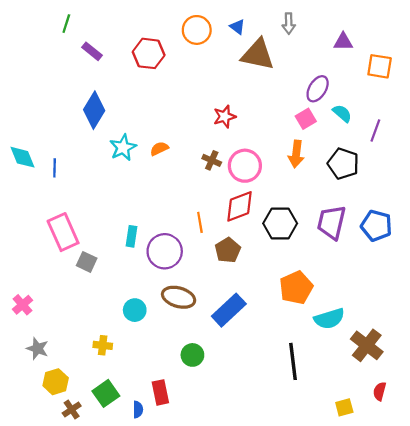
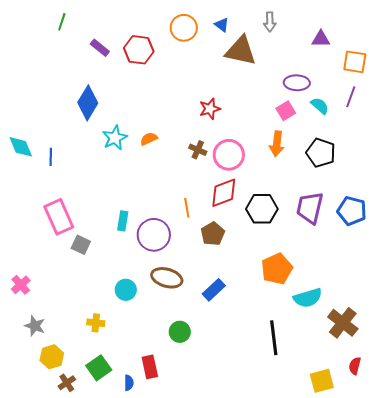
purple rectangle: (92, 51) -> (100, 48), moved
purple ellipse: (318, 89) -> (297, 83), turned 60
purple line: (375, 130) -> (351, 97), moved
blue rectangle: (229, 310) -> (214, 290), size x0.7
yellow square: (344, 407) -> (322, 381), size x1.4

